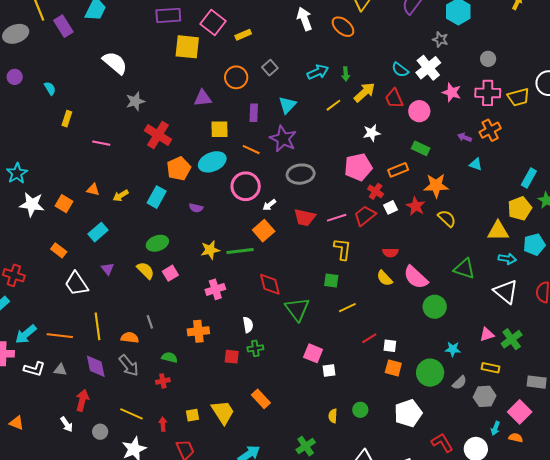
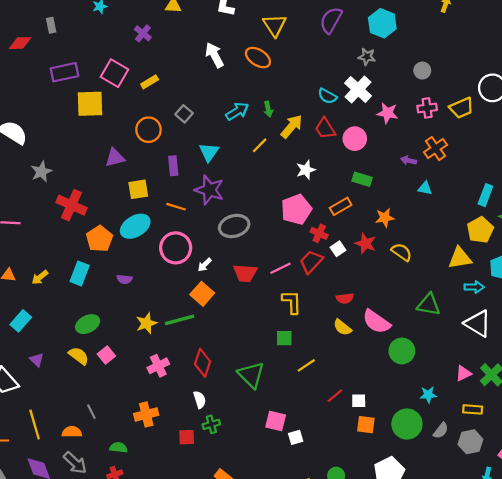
pink cross: (488, 93) -> (427, 108), size x0.7
orange star: (436, 186) -> (385, 218), size x0.7
red diamond: (270, 284) -> (203, 363), moved, turned 40

